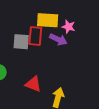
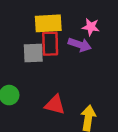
yellow rectangle: (48, 20) -> (48, 23), moved

